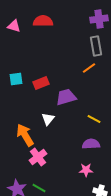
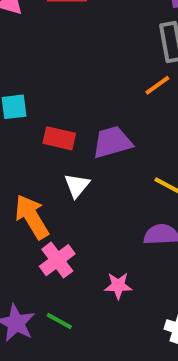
red rectangle: (41, 83) -> (59, 138), moved, turned 35
pink star: (86, 170) -> (118, 286), moved

